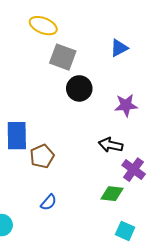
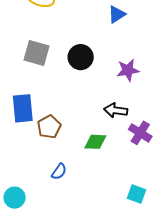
gray square: (63, 57) -> (37, 53), moved
green diamond: (112, 194) -> (95, 142), moved

